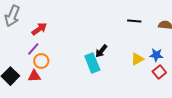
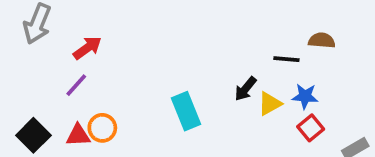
black line: (134, 21) -> (286, 59), moved
black arrow: (101, 51) -> (246, 89), moved
orange circle: (41, 61) -> (102, 128), moved

